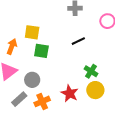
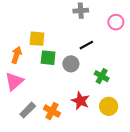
gray circle: (32, 80) -> (71, 64), moved
yellow circle: (95, 90) -> (109, 106), moved
orange cross: (42, 101) -> (52, 111), turned -35

